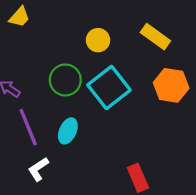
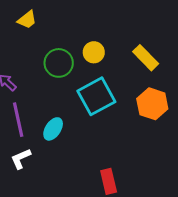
green circle: (65, 80) -> (59, 63), moved

